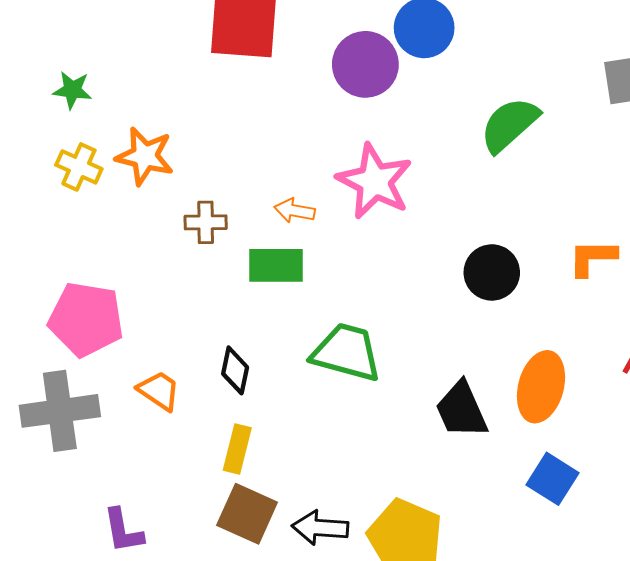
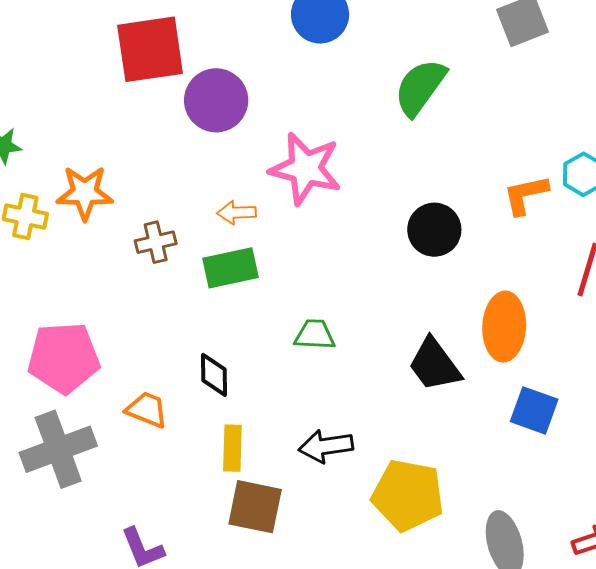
purple circle: (365, 64) -> (216, 100), moved
green trapezoid: (346, 352) -> (315, 335), size x0.6
black arrow: (320, 528) -> (326, 446), moved

